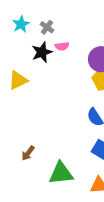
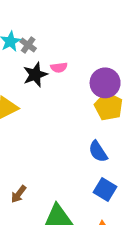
gray cross: (47, 27) -> (28, 45), moved

